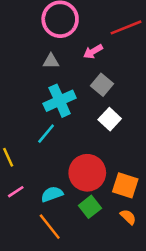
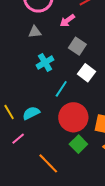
cyan cross: (60, 101) -> (45, 62), size x0.7
cyan line: (46, 134) -> (61, 89), moved
cyan semicircle: (52, 194) -> (31, 113), moved

